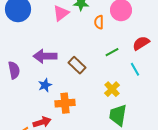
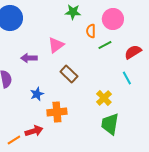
pink triangle: (61, 13) -> (56, 45), moved
green line: (112, 52) -> (105, 45), moved
purple arrow: (45, 56) -> (29, 58), moved, size x0.7

